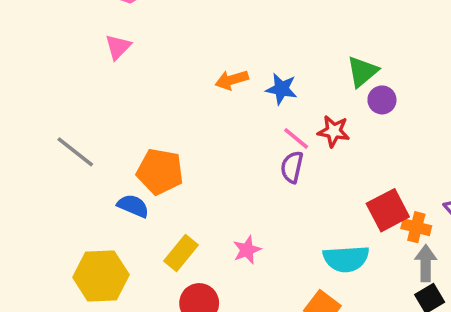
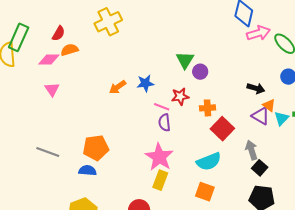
orange cross: (416, 227) -> (208, 108), moved
pink star: (247, 250) -> (159, 157), moved, size x1.8
yellow rectangle: (181, 253) -> (160, 180), moved

